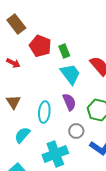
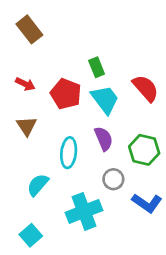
red pentagon: (40, 46) -> (66, 94), moved
brown triangle: (13, 102) -> (27, 126), moved

